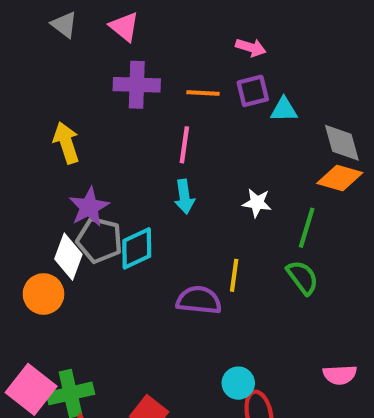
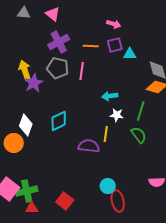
gray triangle: (64, 25) -> (24, 13), turned -32
purple cross: (137, 85) -> (59, 42), turned -30
cyan arrow: (184, 197) -> (110, 96), moved, turned 91
white star: (257, 203) -> (117, 115), moved
purple star: (89, 207) -> (34, 83), moved
gray pentagon: (99, 240) -> (58, 68), moved

